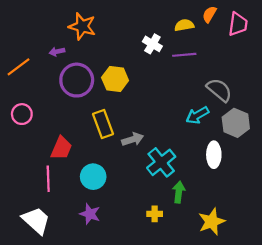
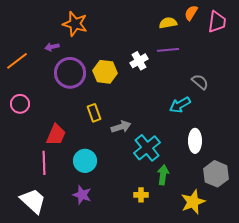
white cross: (152, 44) -> (139, 61), moved, turned 30
gray semicircle: (219, 90) -> (200, 82), size x0.7
gray hexagon: (236, 123) -> (216, 174), moved
yellow rectangle: (103, 124) -> (94, 113), size x0.7

